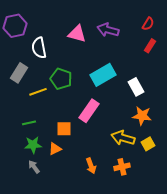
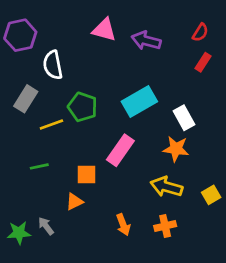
pink triangle: (77, 34) -> (104, 30), moved
orange star: (142, 116) -> (176, 149), moved
yellow square: (148, 144) -> (211, 195), moved
green star: (33, 145) -> (19, 233), moved

